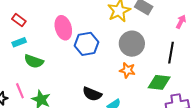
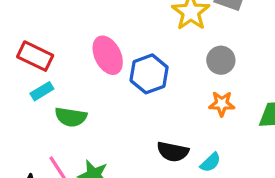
red rectangle: (19, 20) -> (35, 56), size x1.5
gray circle: (132, 44) -> (221, 60), size x0.7

